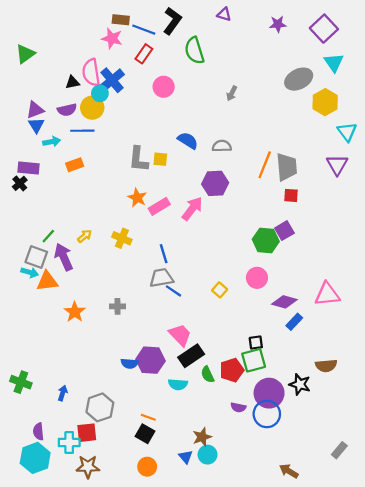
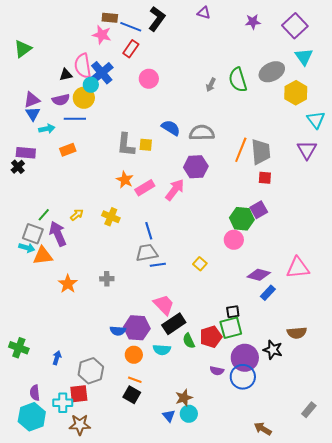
green semicircle: (194, 51) -> (238, 80), moved
gray semicircle: (222, 146) -> (202, 133), size x1.4
pink circle: (257, 278) -> (234, 240), moved
blue line: (173, 291) -> (158, 265), turned -42
orange circle: (147, 467) -> (134, 355), moved

